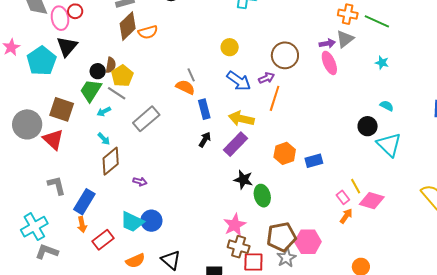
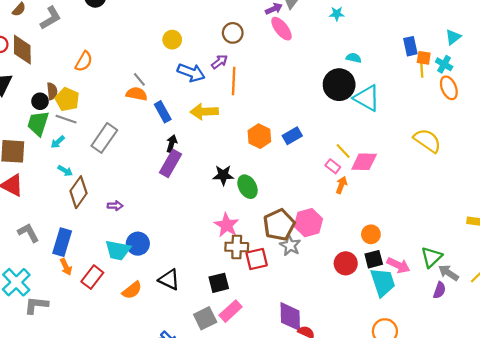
brown diamond: (128, 26) -> (22, 50), moved, turned -32
orange semicircle: (148, 32) -> (84, 61), moved, turned -30
brown circle: (285, 55) -> (233, 33), size x0.7
black circle: (368, 126) -> (339, 85), size x1.5
purple rectangle: (235, 144) -> (171, 163), moved

